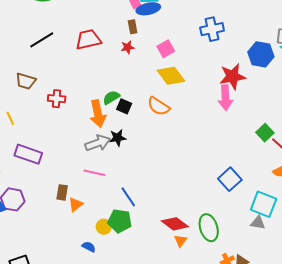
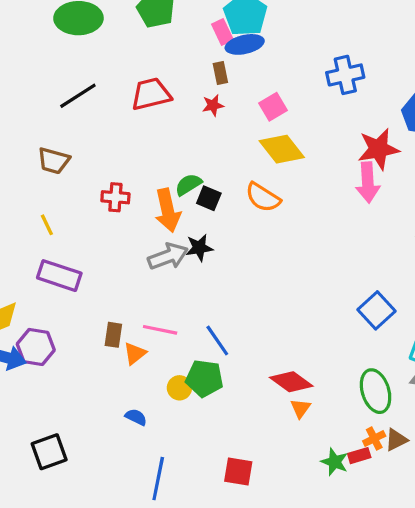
red cross: (57, 99) -> (115, 197), moved
yellow line: (10, 118) -> (47, 225), moved
pink line: (94, 173) -> (160, 330), moved
green ellipse: (209, 228) -> (376, 391), moved
blue semicircle: (89, 247) -> (136, 417), moved

